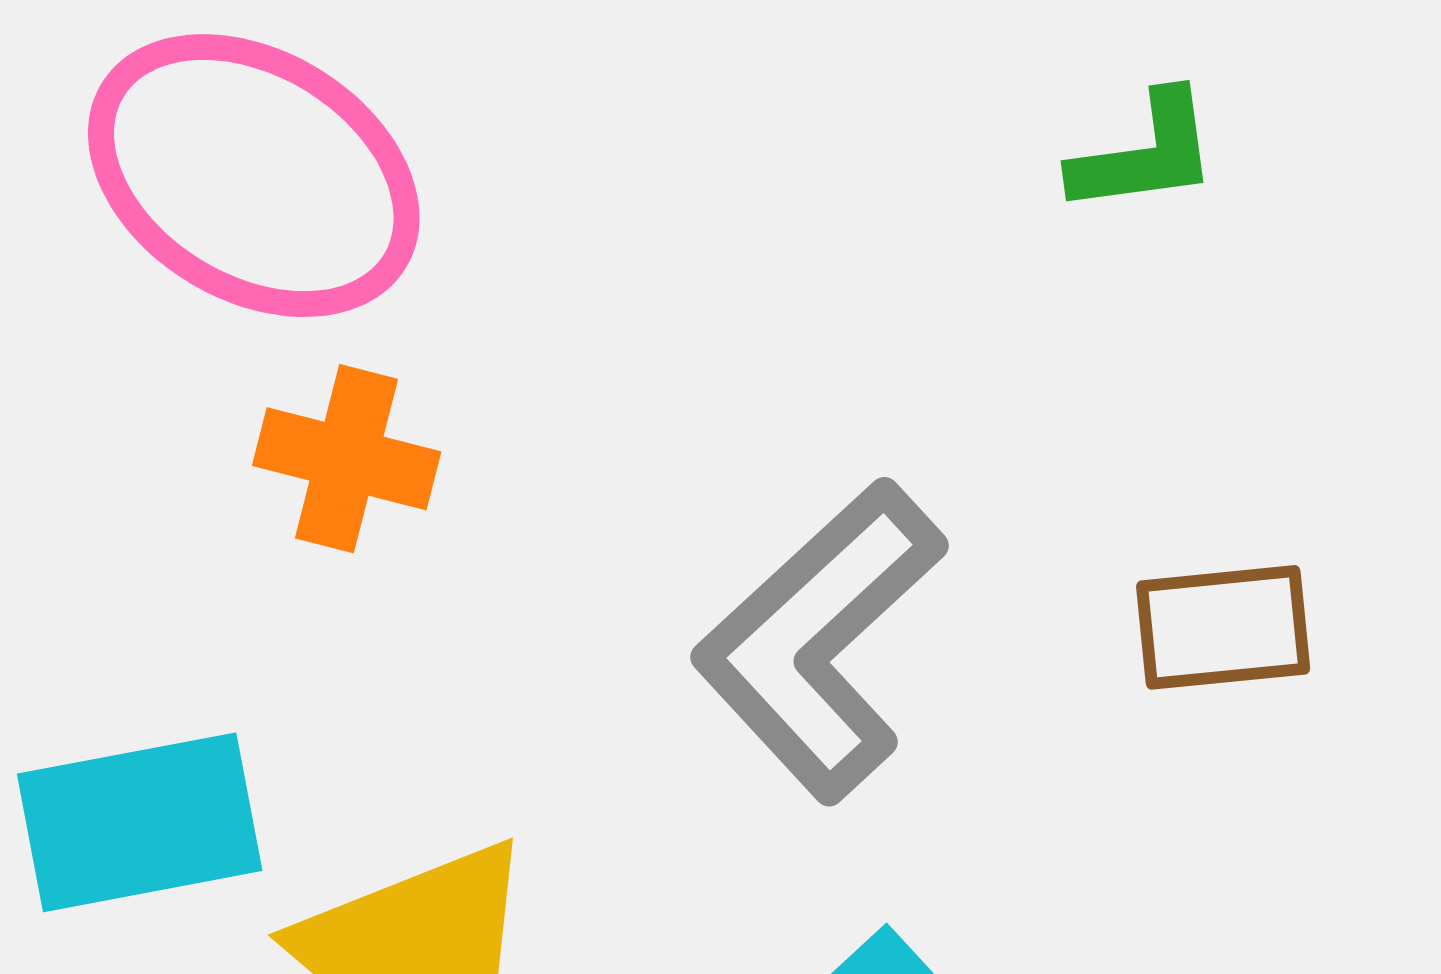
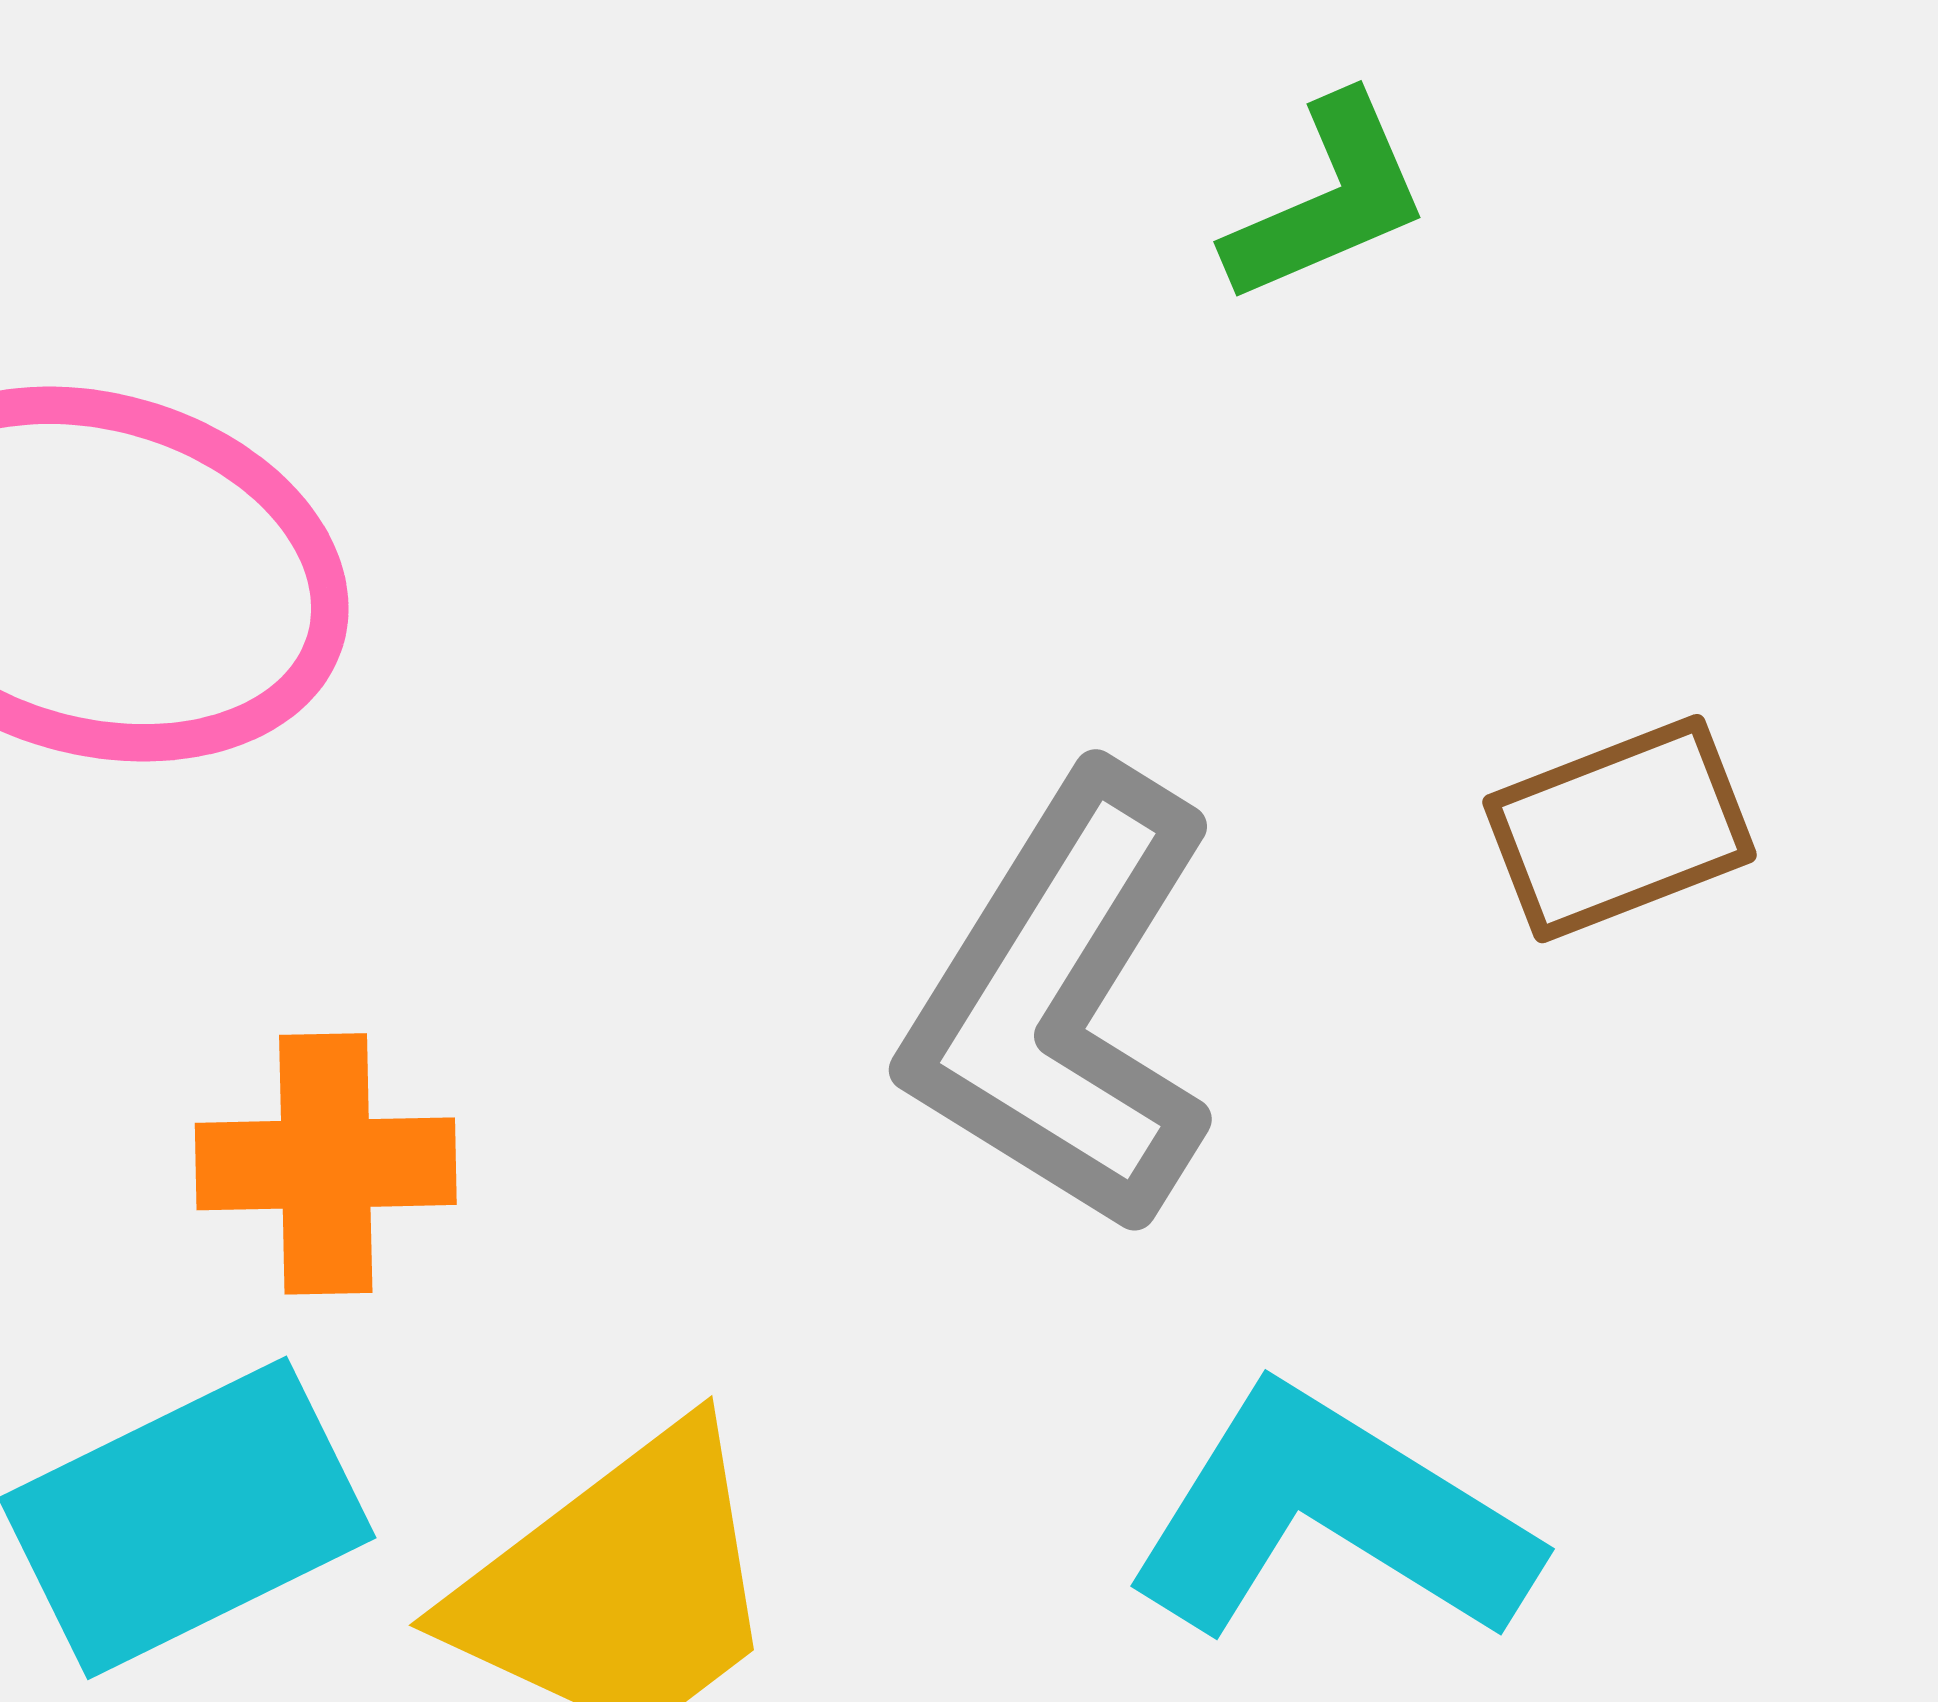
orange cross: (347, 459) -> (326, 1164), moved

